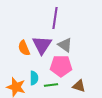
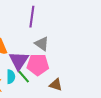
purple triangle: (42, 45) -> (19, 61), moved
green line: (51, 85) -> (24, 77), moved, turned 56

